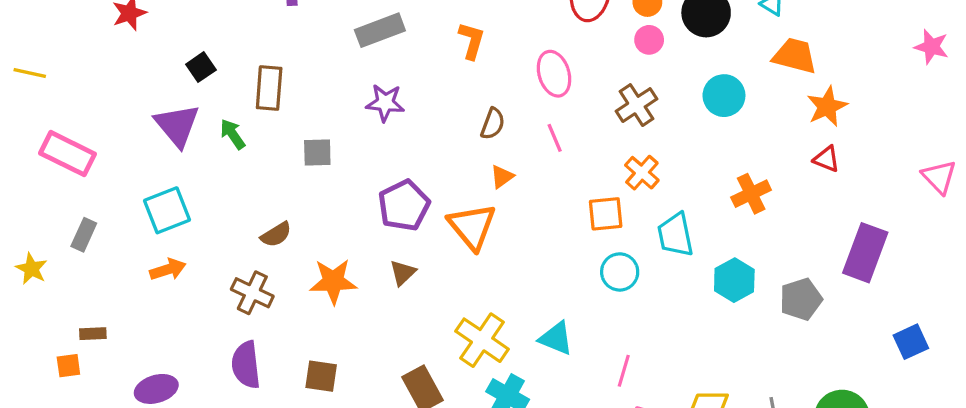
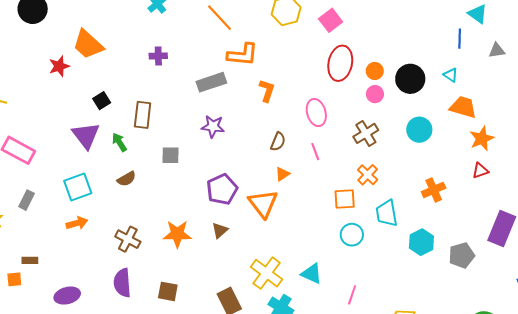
red triangle: (827, 159) -> (480, 171), turned -42
brown semicircle: (276, 235) -> (127, 179), moved

